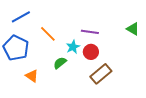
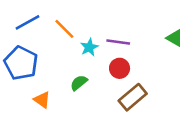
orange line: (48, 34) -> (64, 29), moved
cyan star: (73, 47) -> (89, 47), moved

